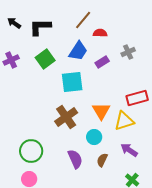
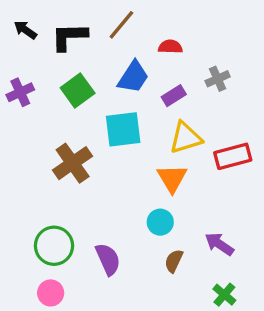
brown line: (83, 20) -> (121, 25), moved
brown cross: (66, 117) -> (73, 163), moved
yellow triangle: (124, 121) -> (186, 138), moved
purple semicircle: (75, 159) -> (108, 259), moved

